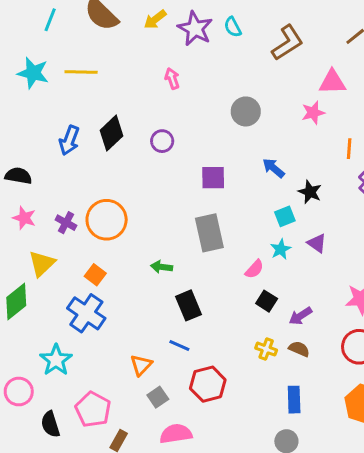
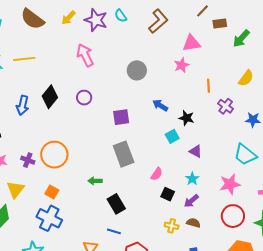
pink arrow: (172, 79) -> (85, 55), size x1.6
cyan star: (281, 249) -> (192, 179), moved

